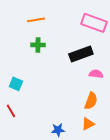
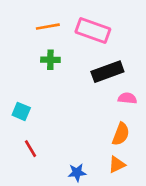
pink rectangle: (94, 23) -> (93, 31), moved
red line: (11, 111) -> (31, 149), moved

